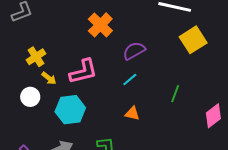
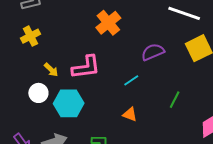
purple semicircle: (134, 51) -> (153, 52), moved
yellow cross: (36, 57) -> (30, 36), moved
white circle: (30, 97) -> (38, 93), moved

